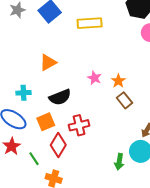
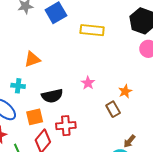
orange triangle: (48, 63) -> (32, 59), moved
orange star: (118, 81) -> (125, 91), moved

